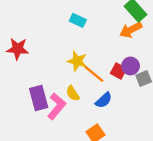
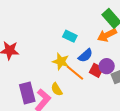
cyan rectangle: (78, 20) -> (70, 36), moved
blue semicircle: (104, 100) -> (85, 55), moved

